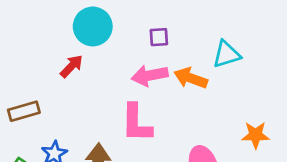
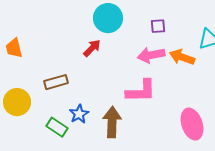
pink L-shape: (136, 123) -> (141, 91), turned -92

